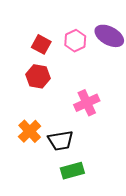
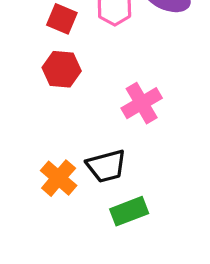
orange cross: (30, 131) -> (59, 178), moved

